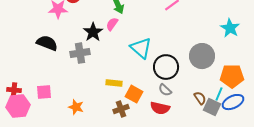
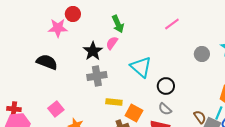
gray cross: (80, 53) -> (97, 76), moved
gray circle: (202, 56) -> (202, 54), moved, size x0.6
black circle: (166, 67) -> (166, 86), size x0.7
pink square: (44, 92) -> (56, 109), moved, turned -35

